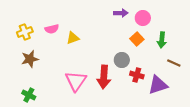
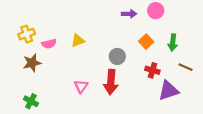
pink circle: (143, 18) -> (156, 11), moved
pink semicircle: (52, 29) -> (49, 44), moved
gray circle: (122, 60) -> (117, 56), moved
red cross: (137, 75) -> (152, 70), moved
pink triangle: (76, 81) -> (81, 86), size x0.6

